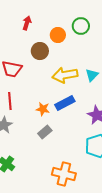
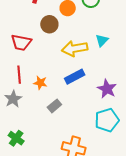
cyan triangle: (92, 75) -> (102, 40), moved
orange star: (43, 109) -> (40, 83), moved

